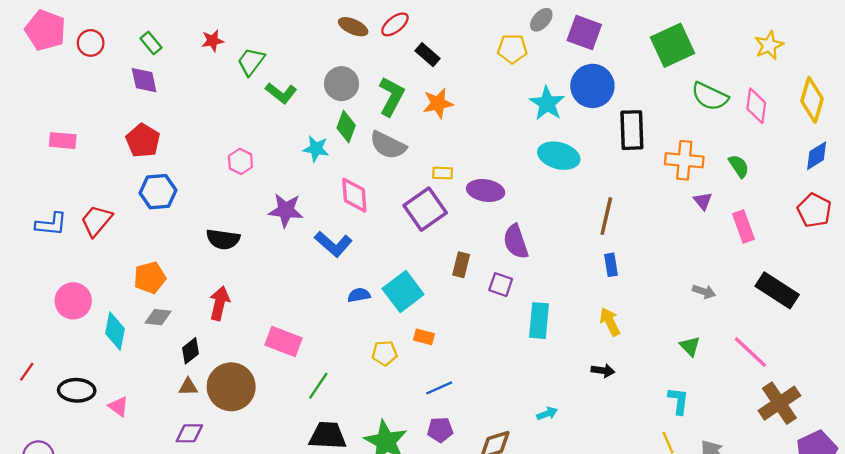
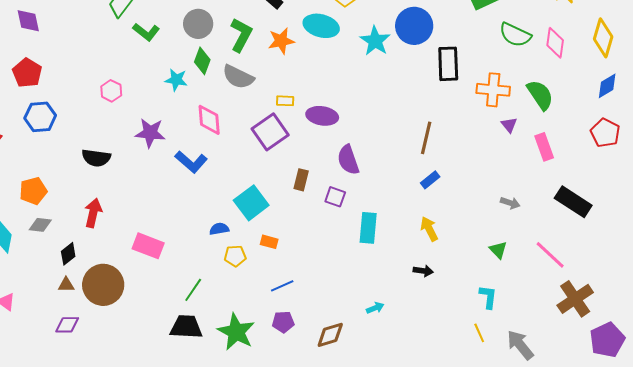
cyan ellipse: (559, 156) -> (321, 26), moved
green semicircle: (739, 166) -> (540, 95), size x1.5
blue rectangle: (611, 265) -> (430, 180), turned 60
blue semicircle: (359, 295) -> (219, 229), moved
green line: (318, 386) -> (193, 290), moved

